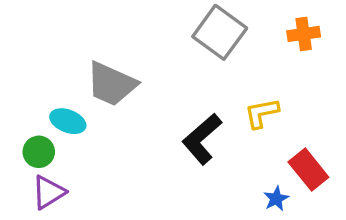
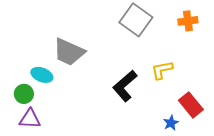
purple triangle: (48, 192) -> (30, 119), turned 35

